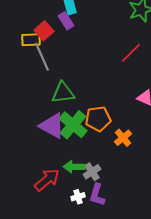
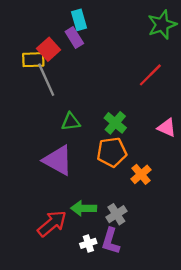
green triangle: (63, 93) -> (71, 122), size x0.7
green cross: (73, 125) -> (115, 123), moved, size x0.7
gray cross: (92, 172) -> (116, 214), moved

